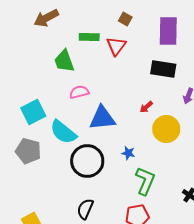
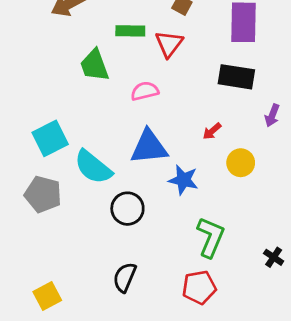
pink semicircle: (79, 92) -> (145, 91), moved
yellow circle: (166, 129) -> (241, 163), size x0.7
blue star: (128, 153) -> (183, 180), moved, size x1.5
black circle: (87, 161) -> (127, 209), size x0.7

